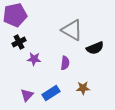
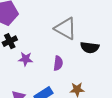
black semicircle: (95, 48) -> (90, 47), turned 30

